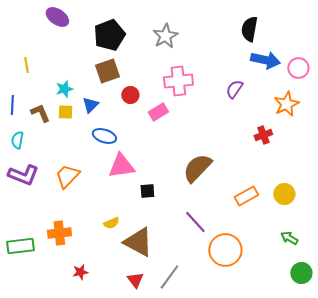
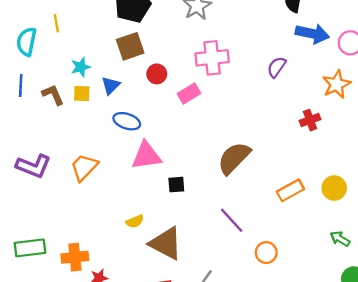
yellow line: (26, 65) -> (56, 23), moved
cyan semicircle: (17, 140) -> (27, 42), moved, size x1.4
orange cross: (59, 233) -> (75, 257), moved
orange circle: (225, 250) -> (266, 253), size x0.6

